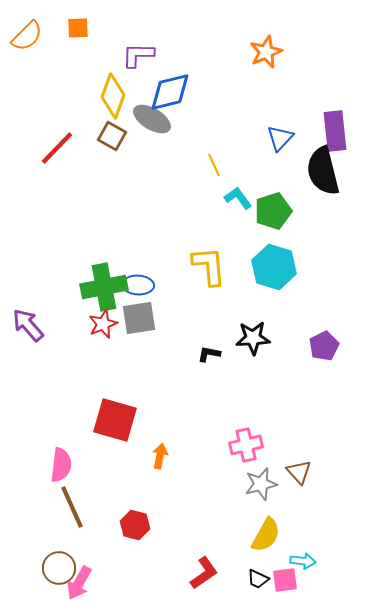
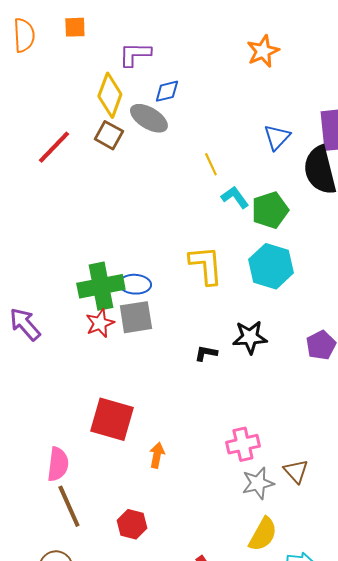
orange semicircle: (27, 36) -> (24, 35), turned -48
blue diamond: (170, 92) -> (167, 91), size x0.6

